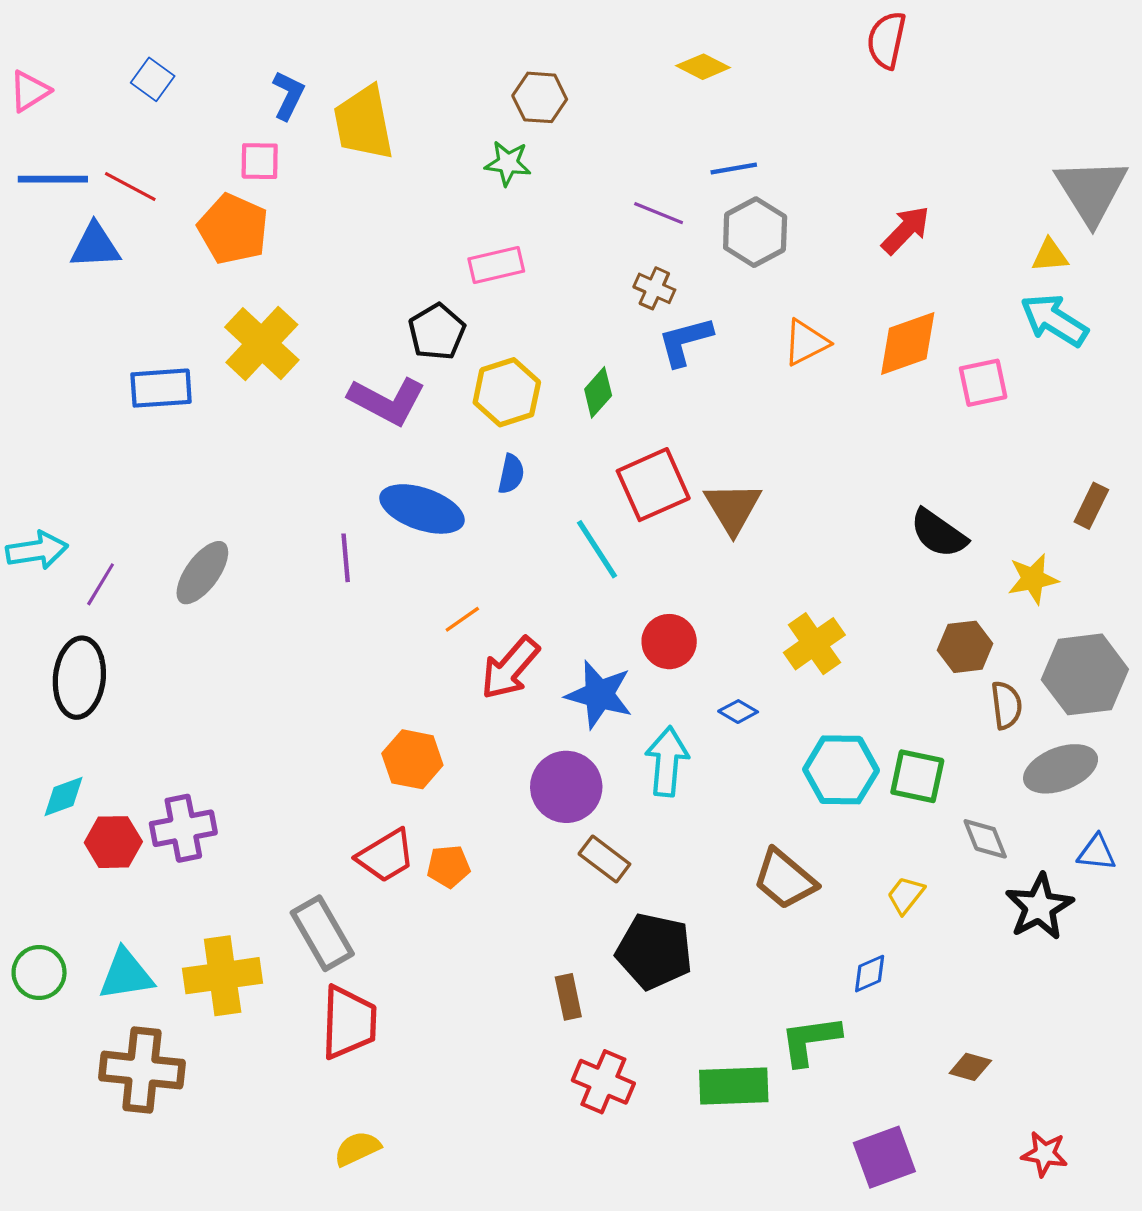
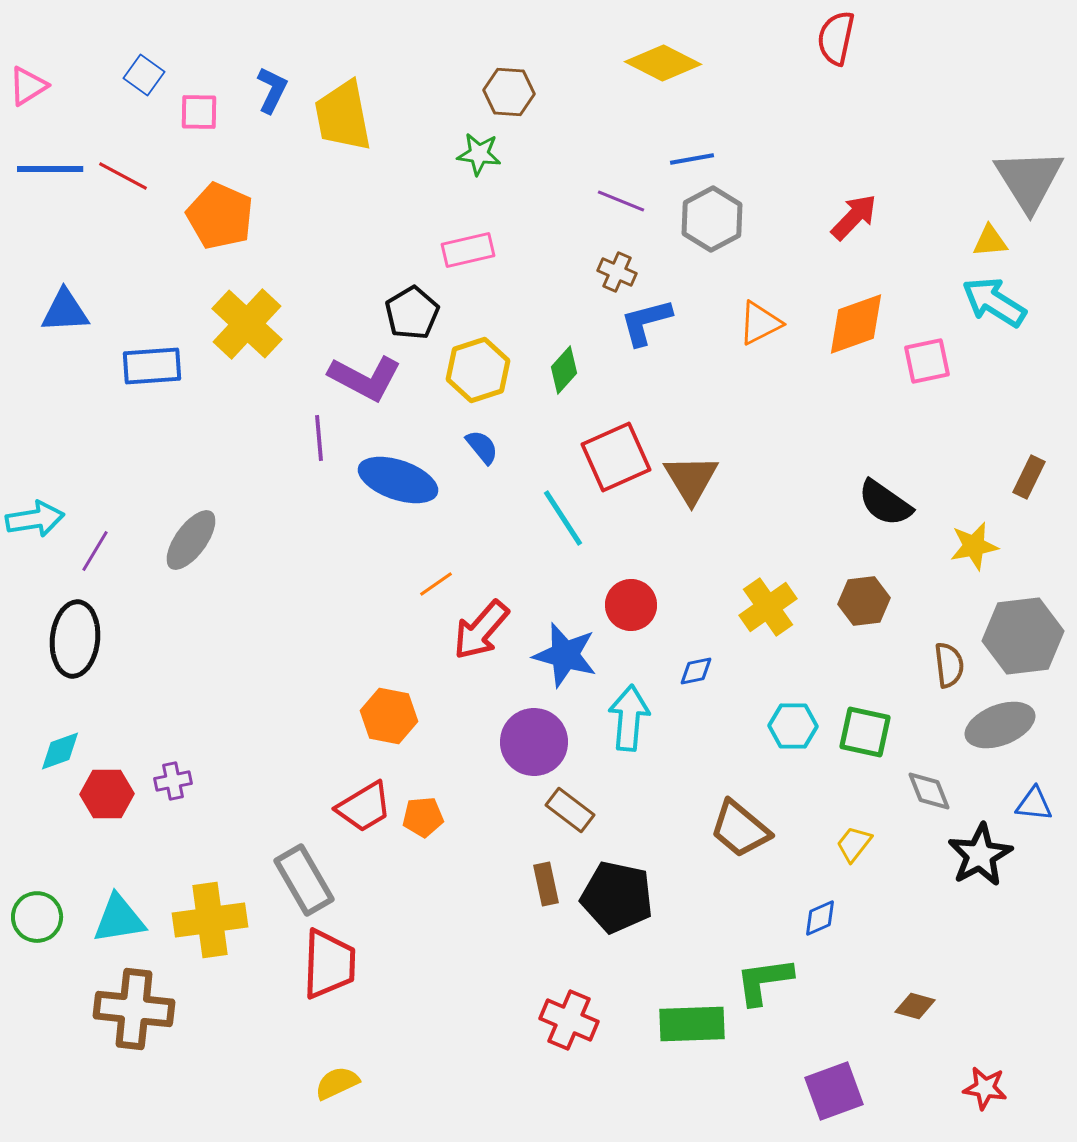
yellow diamond: (703, 67) -> (663, 63), size x1.5
pink square: (260, 161) -> (199, 112), moved
blue triangle: (95, 246) -> (65, 311), moved
blue semicircle: (511, 474) -> (482, 447), turned -51
purple line: (346, 558) -> (319, 438), moved
brown hexagon: (965, 647) -> (864, 601), moved
blue diamond: (738, 712) -> (696, 671), turned -42
cyan hexagon: (841, 770) -> (793, 726), size x0.7
purple cross: (183, 828) -> (173, 781), size x0.6
brown rectangle: (568, 997) -> (546, 884), moved

